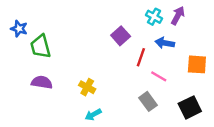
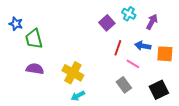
purple arrow: (178, 16) -> (152, 22), moved
purple square: (121, 36) -> (107, 23), moved
blue arrow: (165, 43) -> (143, 46), moved
yellow cross: (87, 87) -> (73, 73), size x1.5

